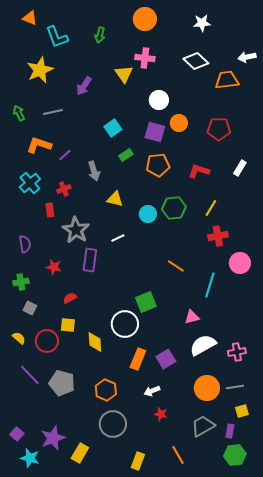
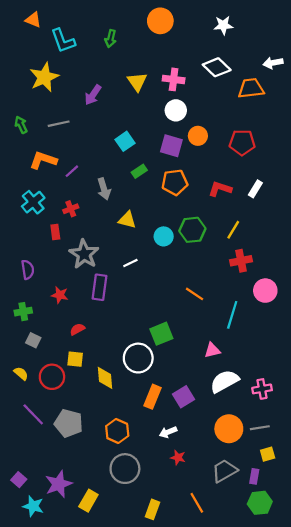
pink cross: (145, 58) -> (174, 79), moved
white rectangle: (240, 168) -> (255, 189), moved

